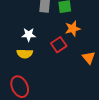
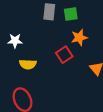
white star: (29, 35) -> (15, 41), moved

